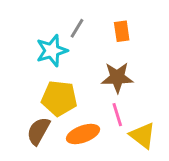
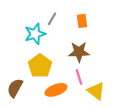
yellow pentagon: (59, 98) -> (40, 66), turned 30
brown semicircle: (38, 131) -> (15, 88), moved

